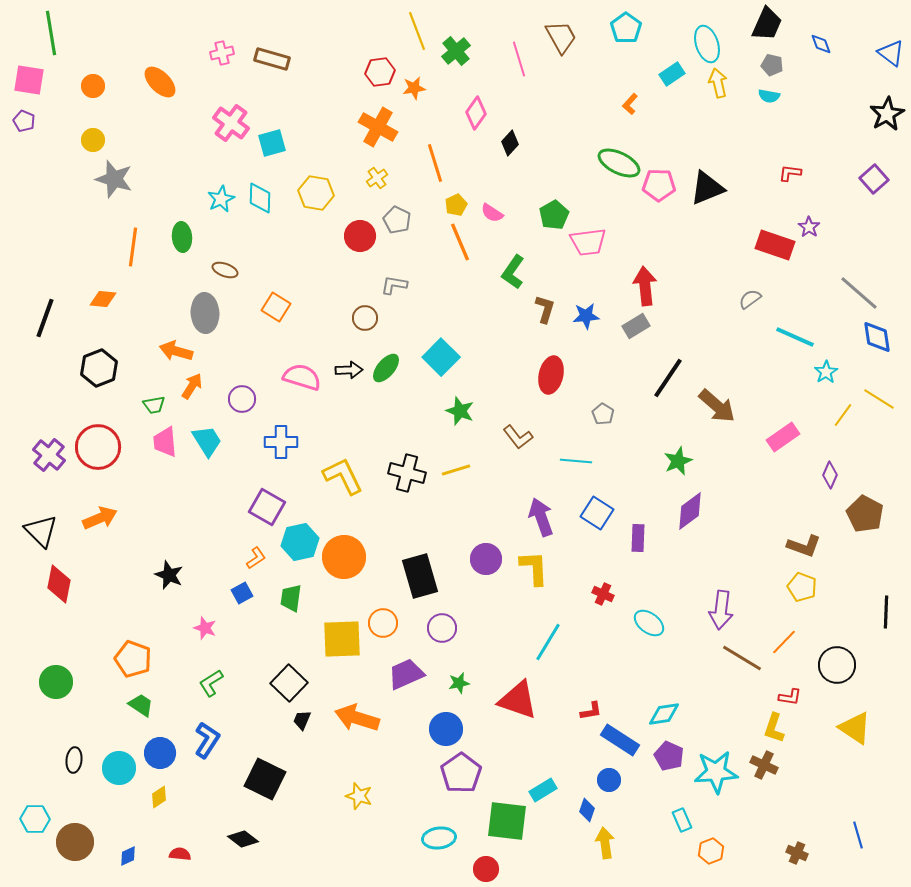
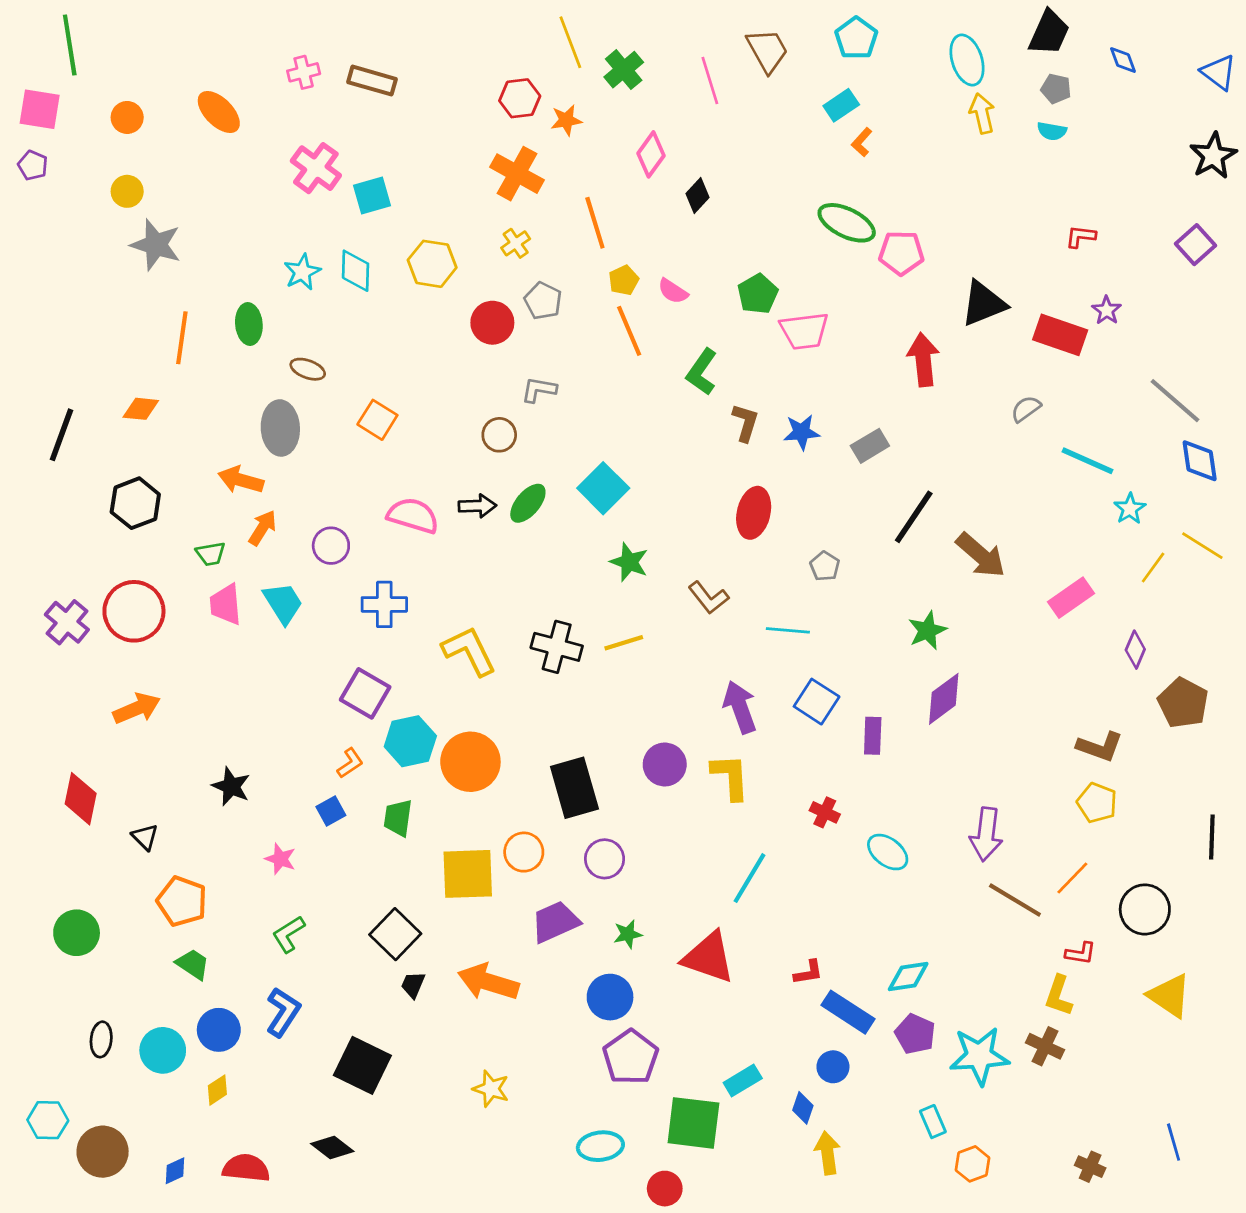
cyan rectangle: (672, 74) -> (841, 105), moved
black triangle: (707, 188) -> (983, 304), moved
red arrow: (645, 286) -> (923, 360), moved
black triangle: (41, 531) -> (145, 837), moved, size x0.6
red semicircle: (180, 854) -> (246, 1168), size x1.6

